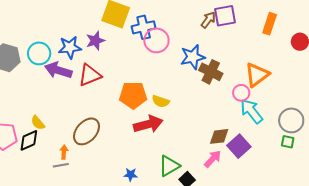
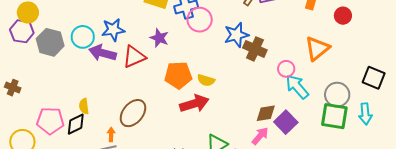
purple star: (95, 41) -> (159, 38), moved, turned -30
orange triangle: (257, 75) -> (317, 48), moved
yellow semicircle: (38, 123) -> (84, 106), turned 35
green square: (288, 142) -> (334, 116), size x2.0

